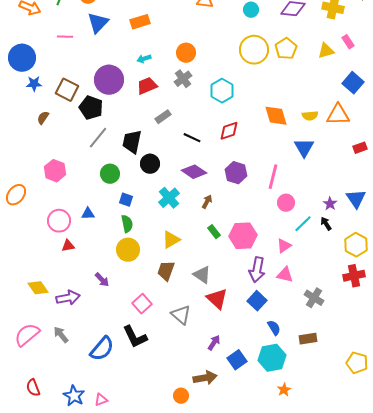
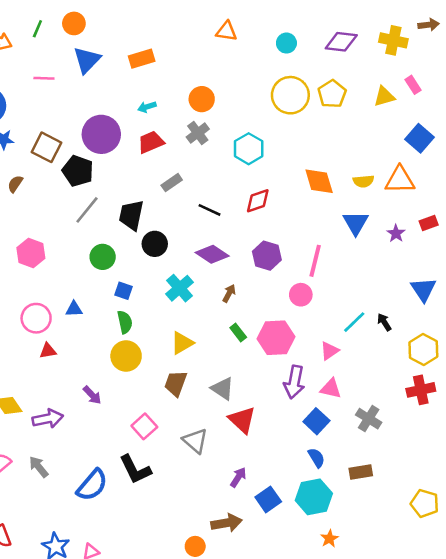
pink circle: (286, 203) -> (301, 295), moved
purple star: (330, 204) -> (396, 233), moved
blue square: (257, 301) -> (316, 421), moved

